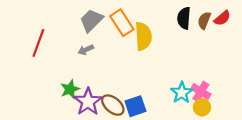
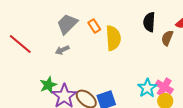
brown semicircle: (204, 20) -> (167, 38), moved
orange rectangle: (122, 23) -> (94, 26), size x0.6
red line: (38, 43) -> (20, 44), turned -70

